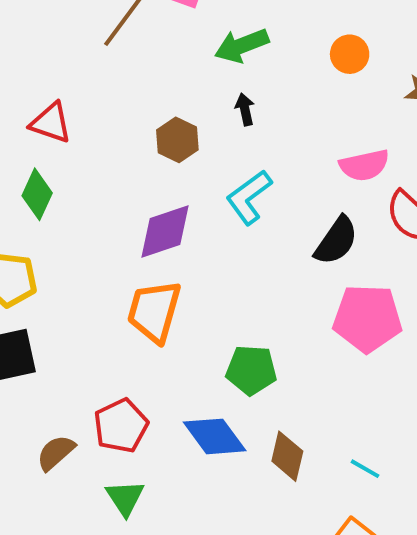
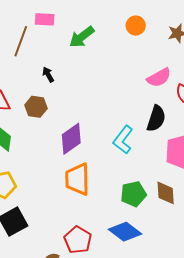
black arrow: (245, 109) -> (48, 75), moved
brown hexagon: (177, 140) -> (36, 107), moved
cyan L-shape: (249, 197) -> (123, 140), moved
brown diamond: (287, 456) -> (166, 193), moved

